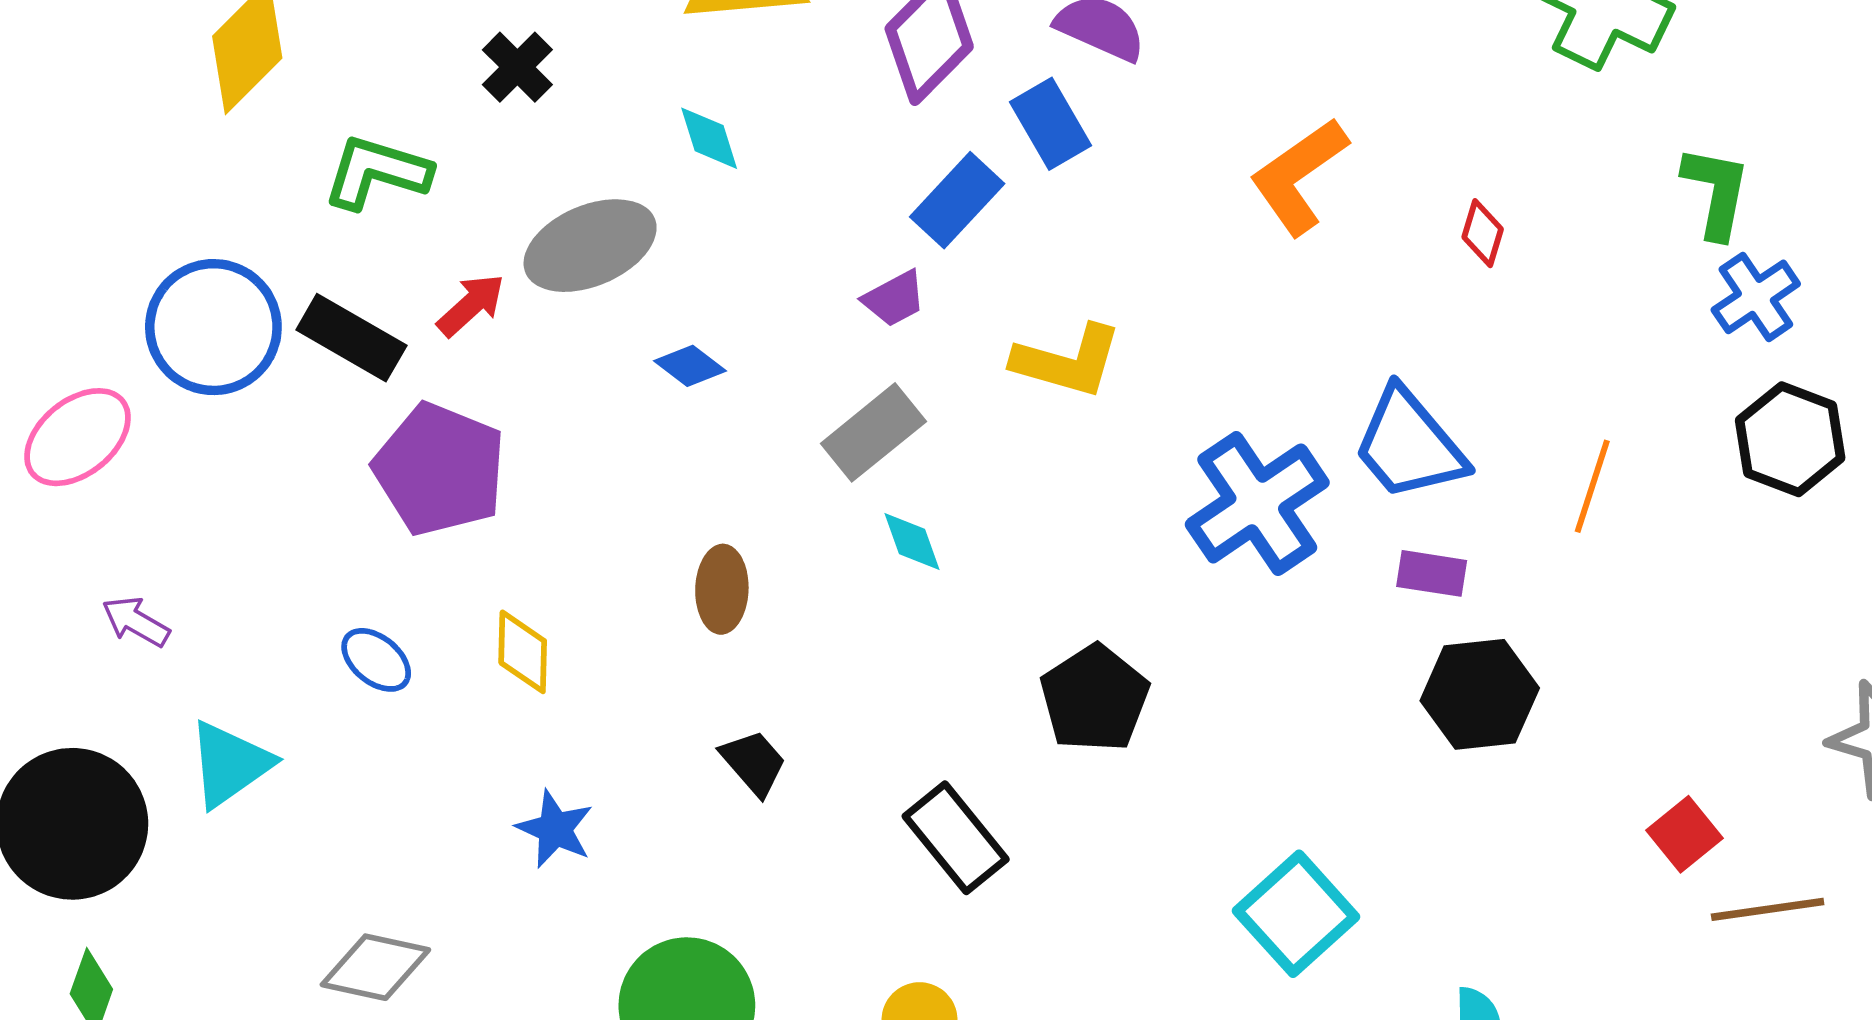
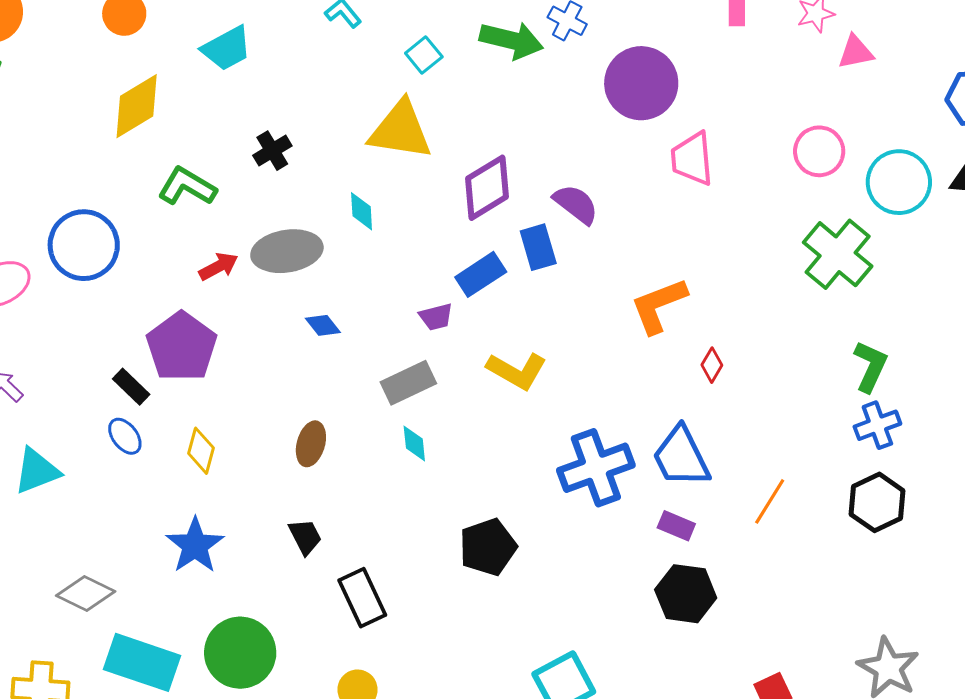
red diamond: (1483, 233) -> (712, 365), moved
black rectangle: (351, 338) -> (131, 387), moved, size x0.7
blue star: (555, 829) -> (195, 545), size x1.4
black rectangle: (956, 838) -> (362, 598), moved

